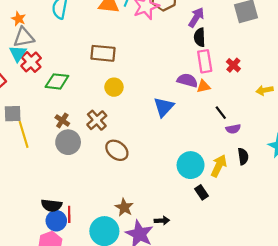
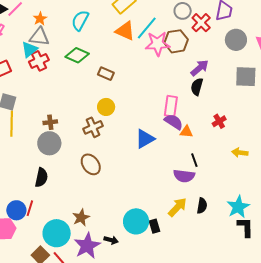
brown rectangle: (103, 53) -> (106, 74), size x0.7
pink rectangle: (205, 61) -> (171, 106), moved
green diamond: (57, 81) -> (77, 55), moved
brown cross: (62, 120) -> (50, 122), turned 32
brown cross: (97, 120) -> (93, 127), moved
purple semicircle: (233, 129) -> (184, 176), moved, size x1.5
cyan circle: (191, 165) -> (136, 221), moved
black semicircle: (52, 205) -> (41, 177), moved, turned -102

